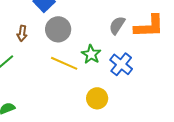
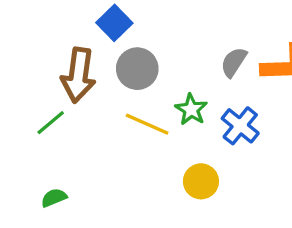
brown arrow: (22, 33) -> (78, 75), size x2.0

